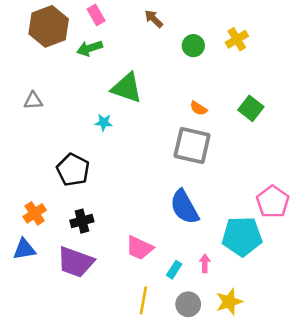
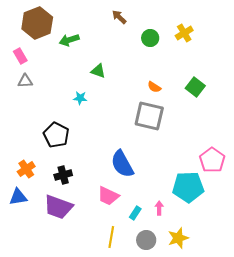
pink rectangle: (96, 15) -> (20, 56), moved
green triangle: (127, 88) -> (98, 71), size x0.6
blue semicircle: (184, 207) -> (122, 164), moved

